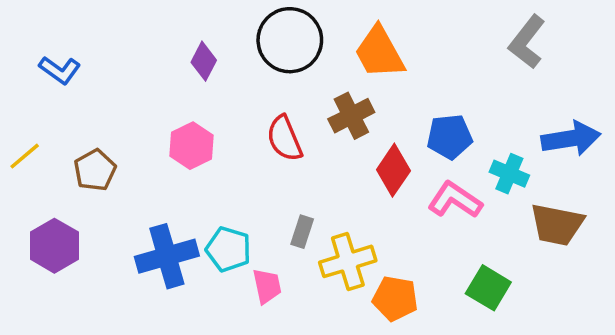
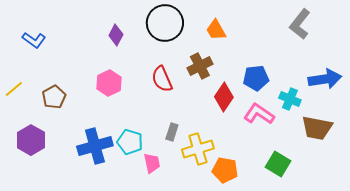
orange trapezoid: (379, 52) -> (216, 30), size x0.7

